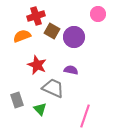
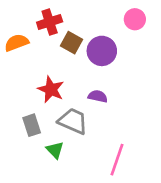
orange semicircle: (22, 36) -> (17, 43), moved
gray rectangle: (17, 100) -> (32, 125), moved

